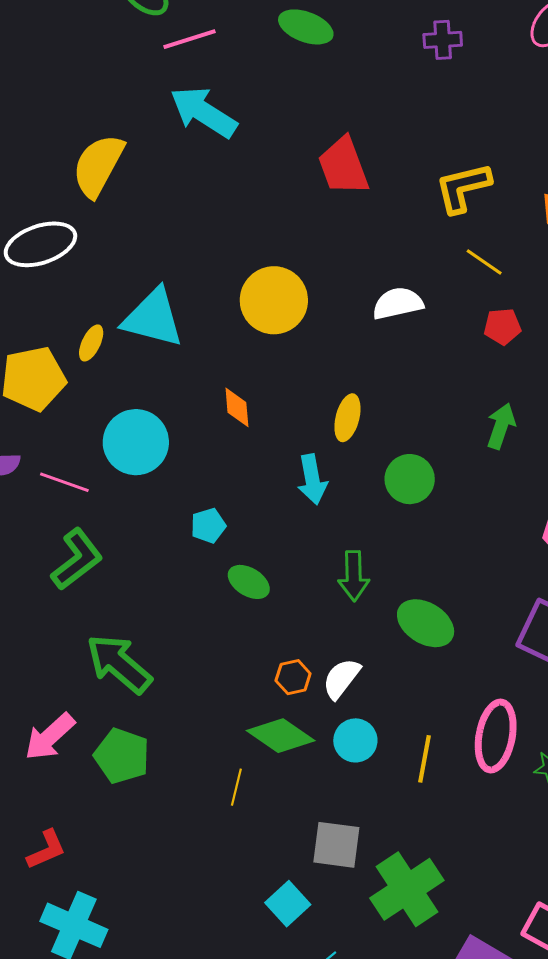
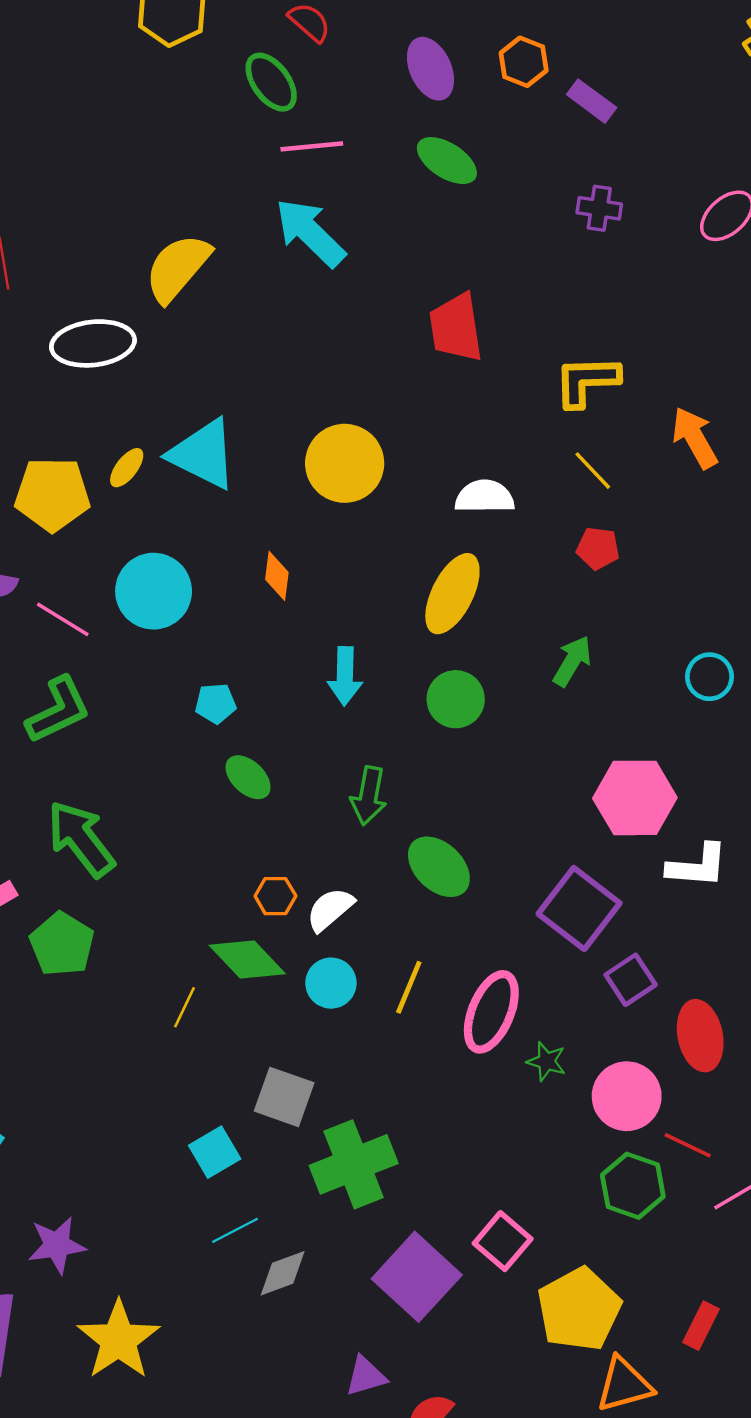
yellow ellipse: (347, 418) -> (452, 594), moved, size x1.5
yellow line: (425, 759) -> (409, 987), moved

